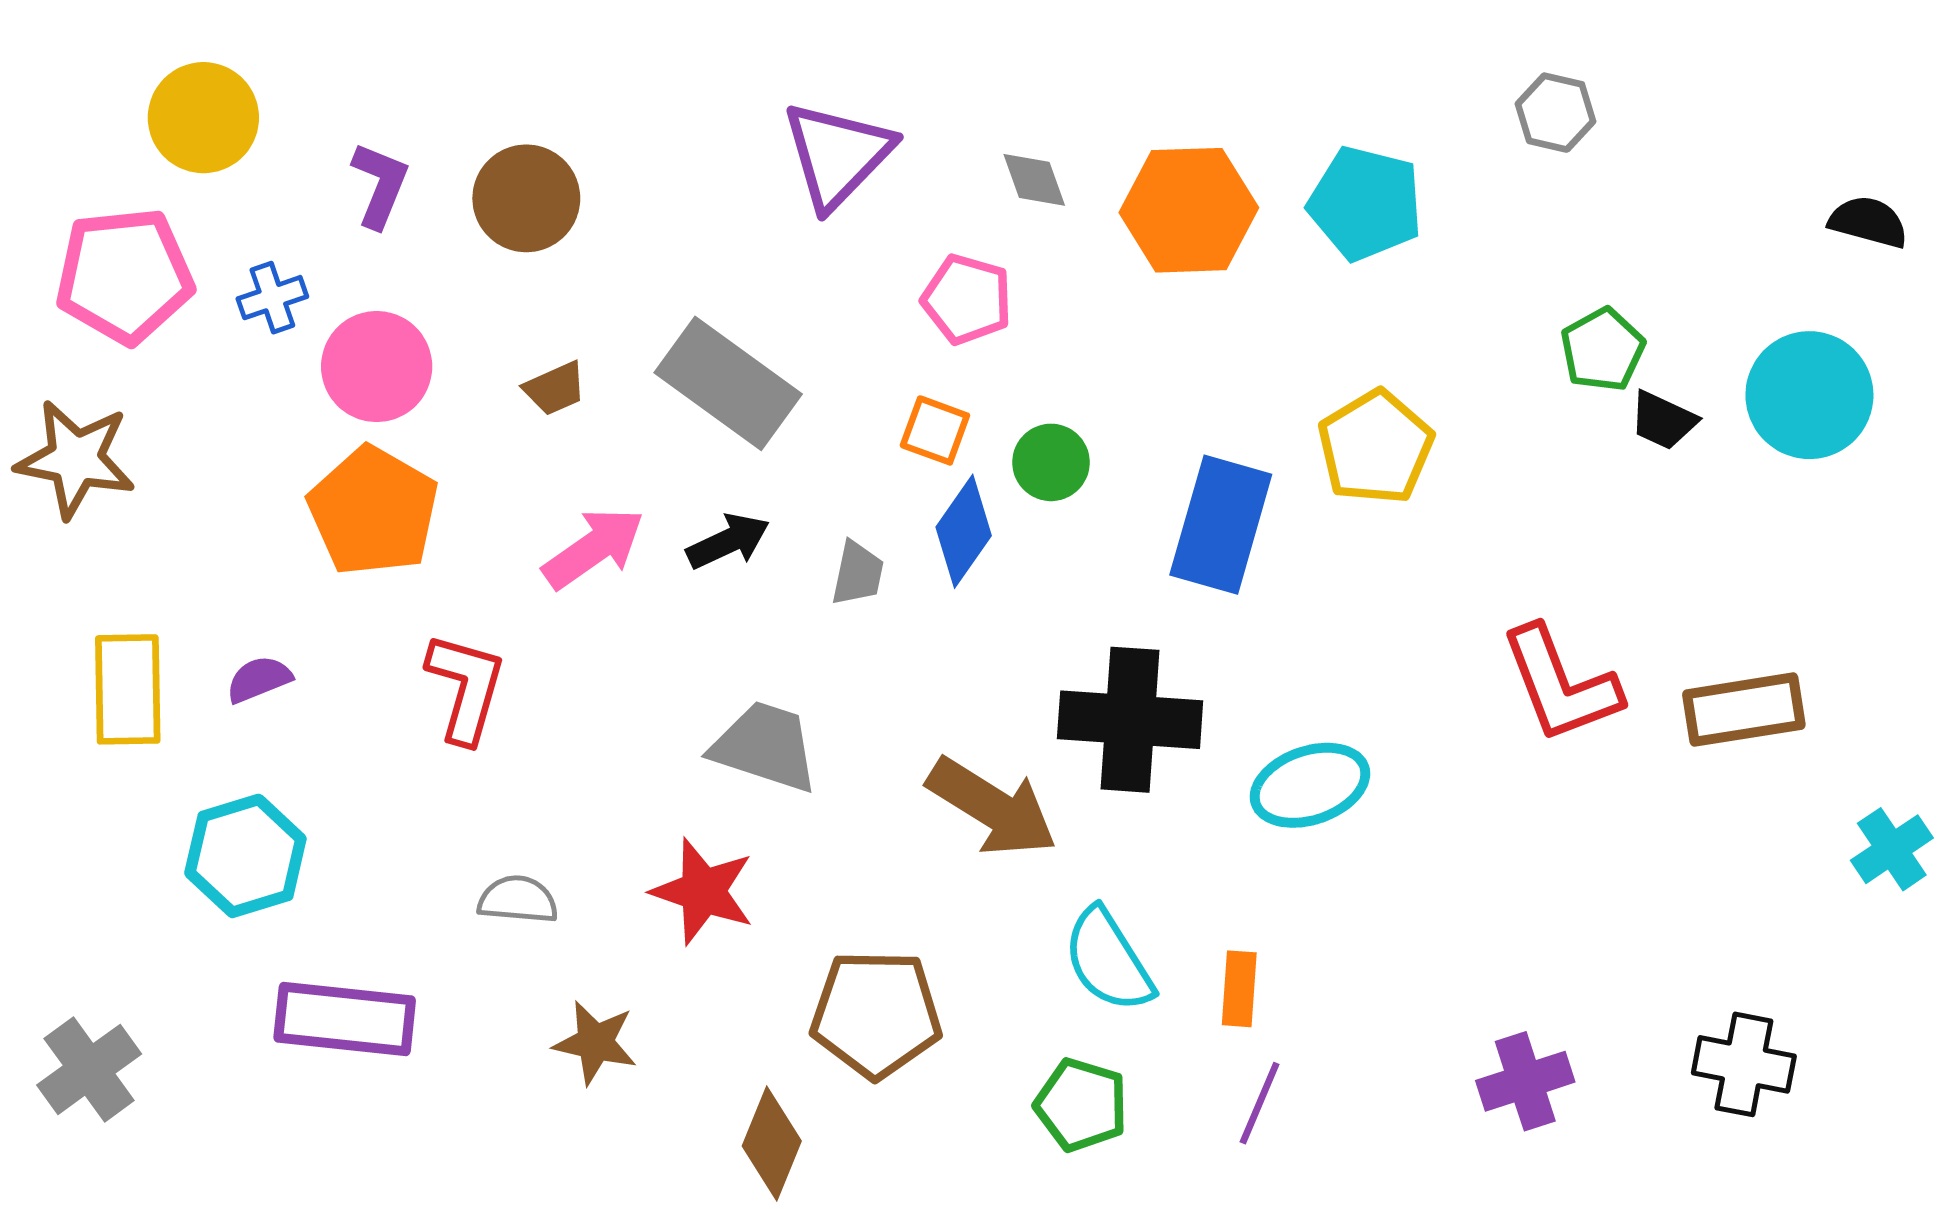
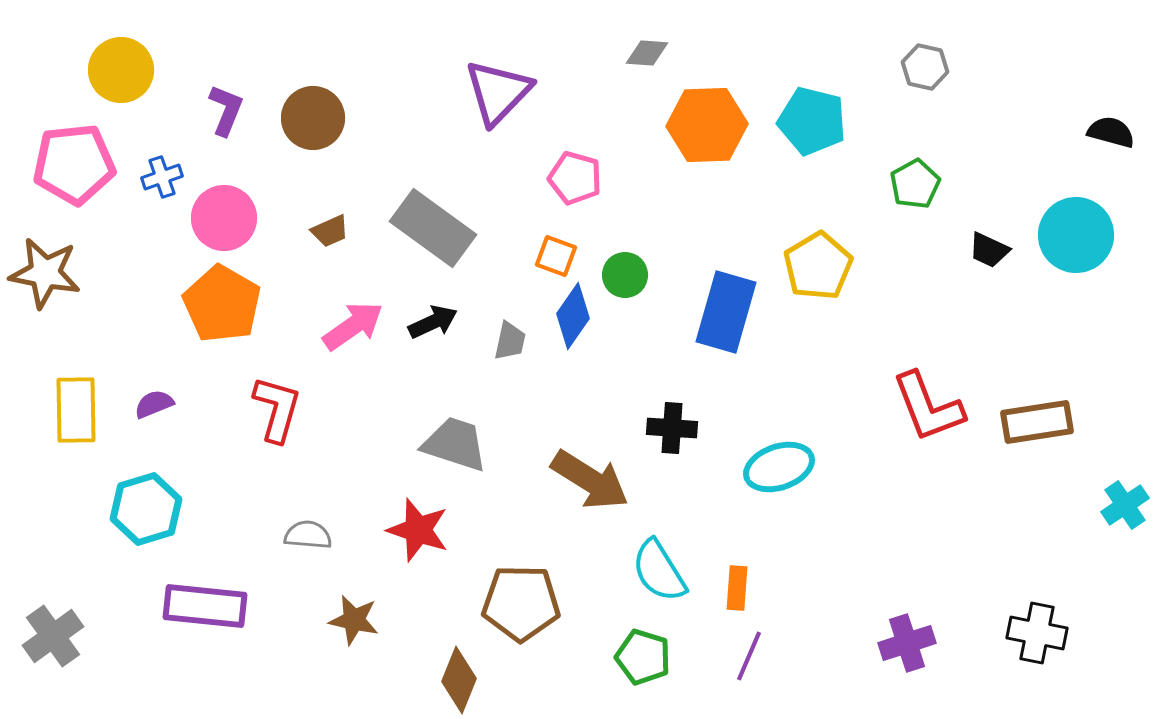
gray diamond: (1034, 180) -> (647, 53), moved, turned -66
green pentagon: (1603, 350) -> (915, 184), moved
black cross: (1130, 720) -> (672, 428), size x0.6

